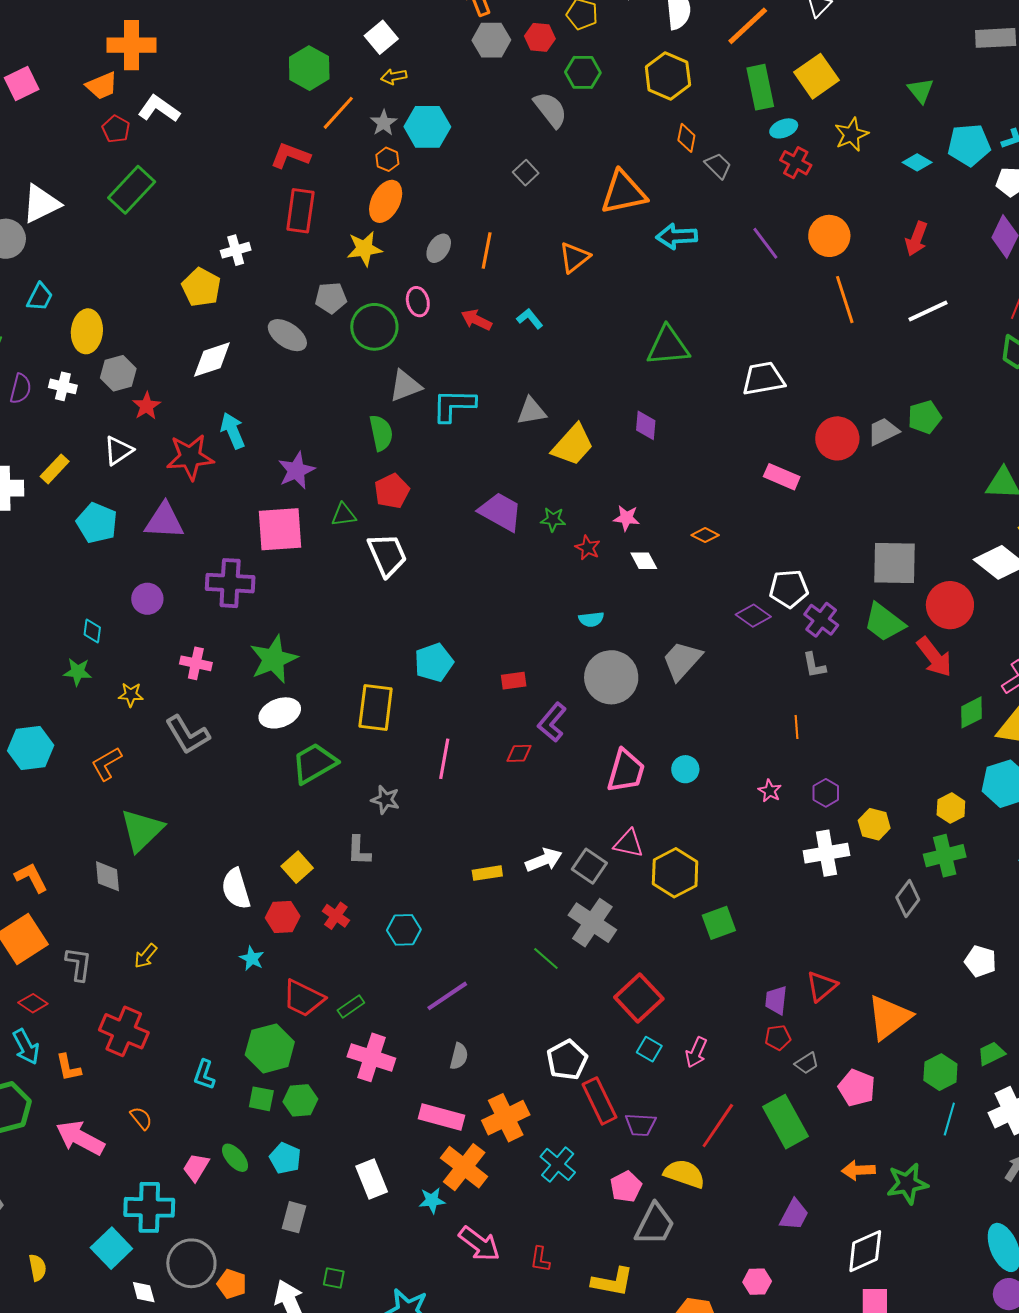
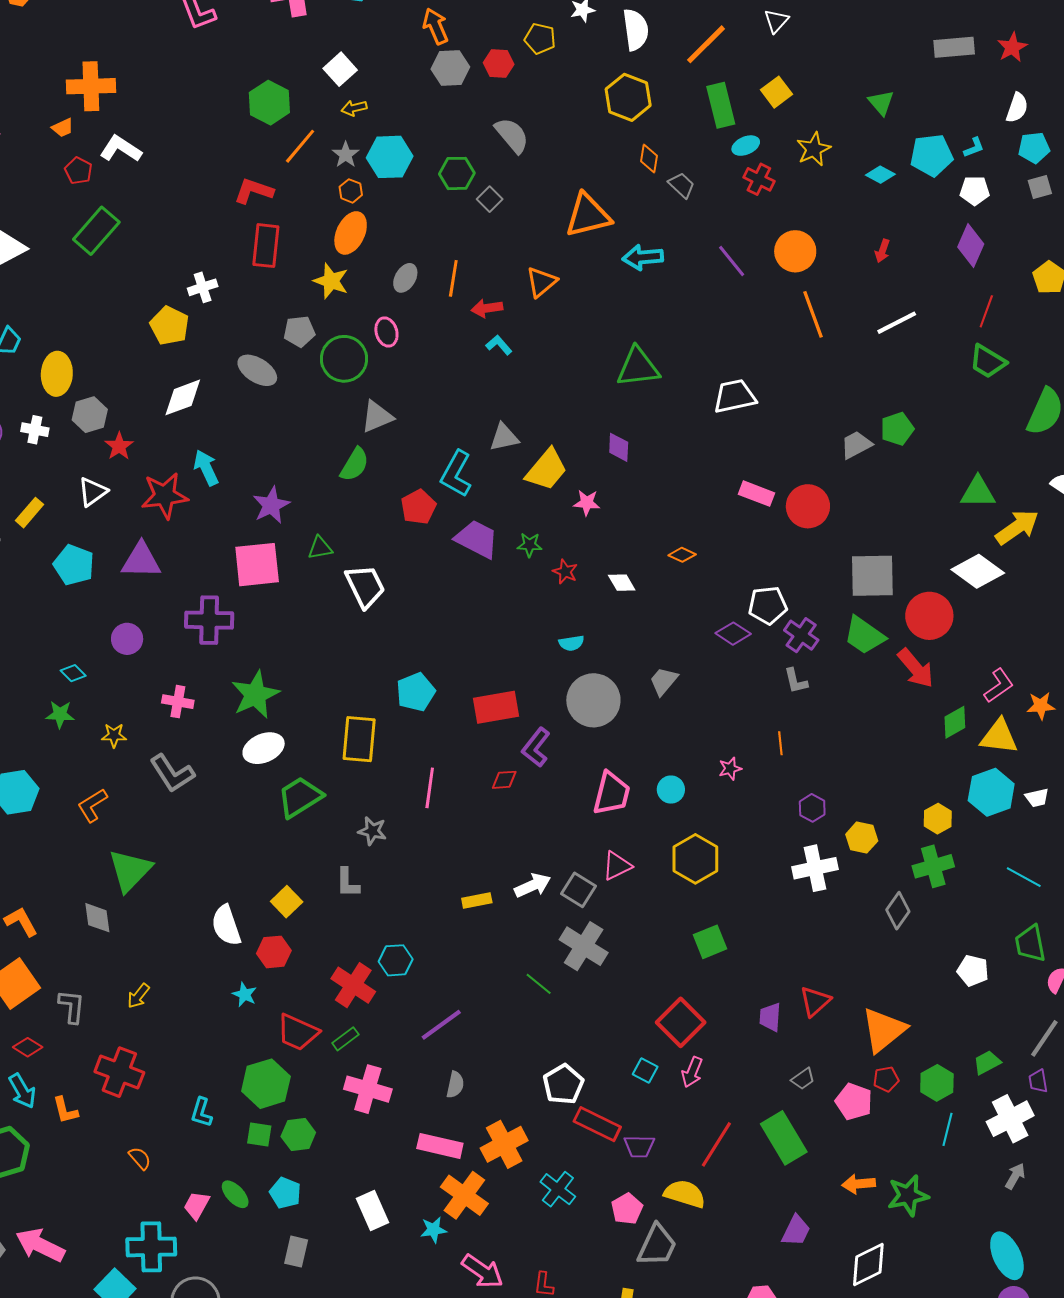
green hexagon: (583, 72) -> (457, 173), moved
yellow square: (816, 76) -> (777, 92), size x0.7
orange trapezoid: (102, 86) -> (63, 128), size x0.7
red arrow: (916, 239) -> (882, 251), size x0.7
yellow star: (364, 249) -> (331, 281), turned 30
red arrow: (476, 320) -> (487, 308), moved, turned -32
cyan L-shape: (454, 405) -> (456, 474), moved, turned -60
green semicircle: (381, 433) -> (354, 465), turned 45
red circle: (837, 438) -> (808, 506), moved
red pentagon: (392, 491) -> (418, 507), moved
pink star: (626, 518) -> (587, 503), moved
cyan diamond: (92, 631) -> (73, 673), turned -50
gray trapezoid: (682, 661) -> (664, 681), size x0.7
red rectangle: (514, 681) -> (496, 707), size x1.8
pink star: (770, 791) -> (730, 769), moved, turned 30
pink triangle: (629, 843) -> (617, 866), turned -36
yellow hexagon: (675, 873) -> (695, 859), moved
red cross: (336, 916) -> (353, 985), moved, size x1.6
red square: (639, 998) -> (681, 1022), moved
red pentagon: (778, 1038) -> (886, 1079), moved
red rectangle: (600, 1101) -> (597, 1124), turned -36
pink arrow: (80, 1138) -> (40, 1245), moved

